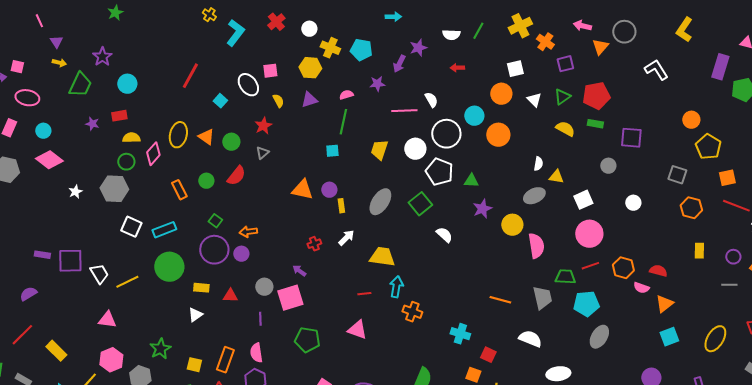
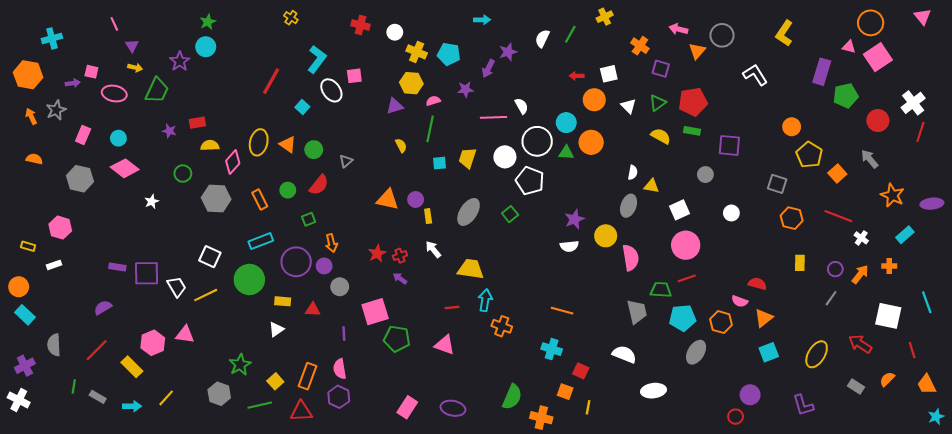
green star: (115, 13) -> (208, 22), moved
red cross: (276, 22) -> (360, 25), turned -36
yellow cross: (520, 26) -> (605, 17), moved, size x0.7
cyan L-shape: (235, 33) -> (317, 59), moved
white semicircle: (451, 35) -> (542, 38), turned 114
purple square: (565, 64) -> (661, 69), turned 30
yellow hexagon: (310, 68) -> (411, 83), moved
red arrow: (457, 68) -> (577, 76), moved
cyan circle: (127, 84) -> (206, 47), moved
pink ellipse: (27, 98) -> (114, 94), moved
yellow semicircle: (278, 101) -> (401, 145), moved
red star: (263, 126) -> (377, 253), moved
cyan square: (332, 151) -> (439, 163), moved
green circle: (126, 162) -> (183, 174), moved
orange square: (727, 178) -> (837, 174), moved, turned -30
green triangle: (471, 181) -> (566, 153), moved
gray hexagon: (114, 189) -> (216, 198), moved
gray ellipse: (534, 196) -> (629, 206), turned -45
green square: (420, 204) -> (510, 214), size x0.7
green square: (215, 221) -> (309, 219), moved, turned 32
white square: (131, 227) -> (210, 257), moved
cyan rectangle: (164, 230) -> (261, 241), moved
orange arrow: (248, 232) -> (331, 243), turned -96
white semicircle: (444, 235) -> (569, 246), moved, turned 132
white arrow: (346, 238) -> (433, 249), turned -84
orange hexagon: (623, 268) -> (721, 322), moved
purple arrow: (299, 271) -> (400, 278), moved
gray line: (729, 285) -> (831, 298), turned -56
gray circle: (264, 287) -> (340, 287), moved
orange line: (500, 300) -> (562, 311), moved
green pentagon: (307, 340) -> (397, 339), moved
pink hexagon: (111, 360) -> (153, 343), moved
yellow square: (194, 365) -> (275, 381), turned 35

